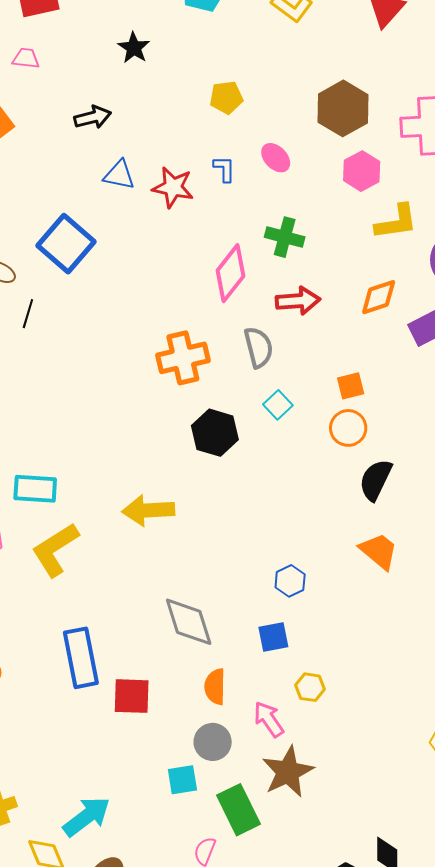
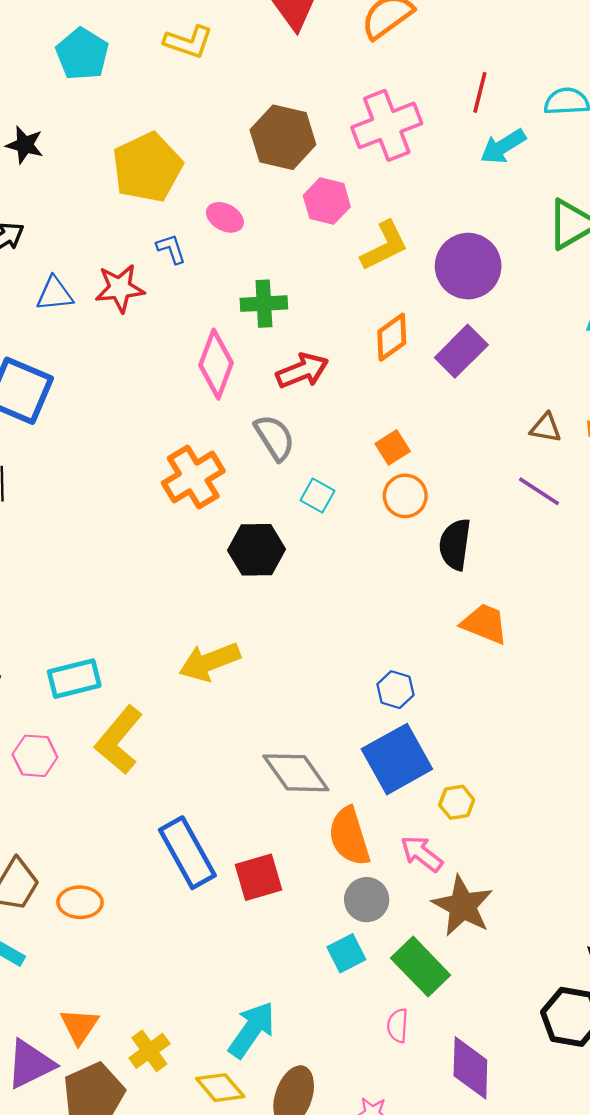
yellow pentagon: (226, 97) -> (147, 167), size x1.8
blue square: (273, 637) -> (397, 759), size x1.8
orange semicircle: (215, 687) -> (349, 836), size x1.4

